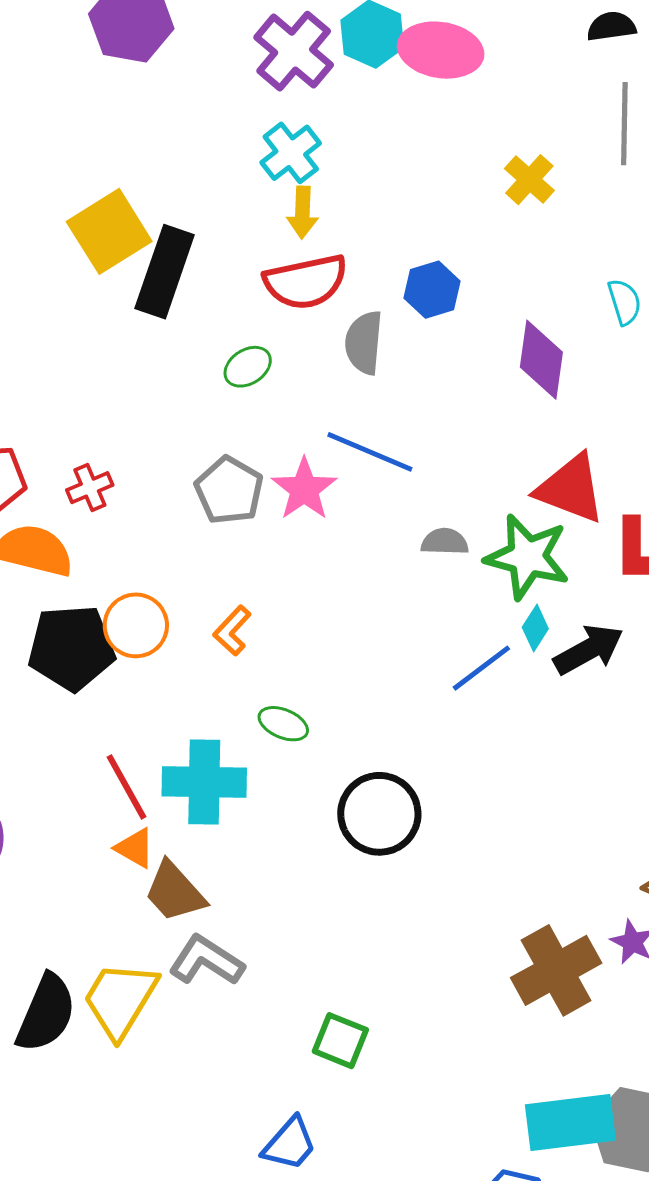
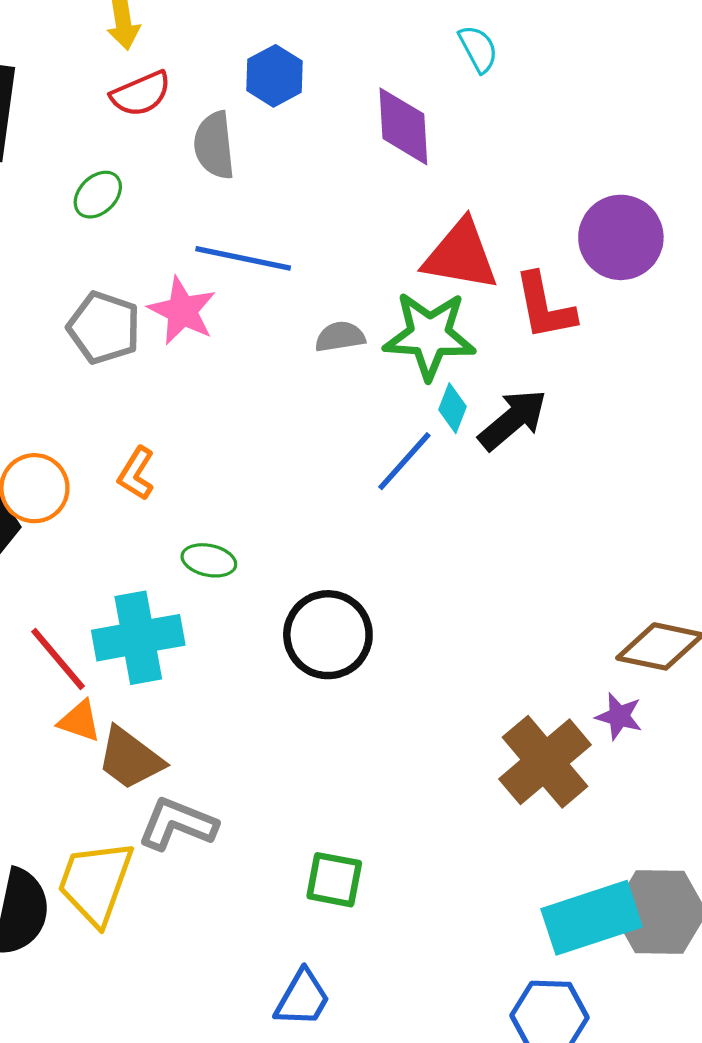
red semicircle: (306, 282) -> (141, 94), size x0.7

